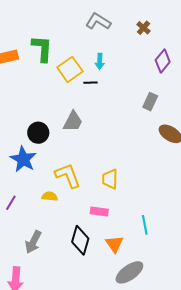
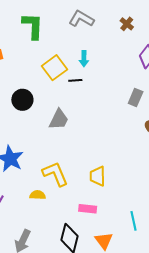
green L-shape: (42, 48) -> (33, 26), moved
black circle: (38, 133) -> (22, 100), moved

